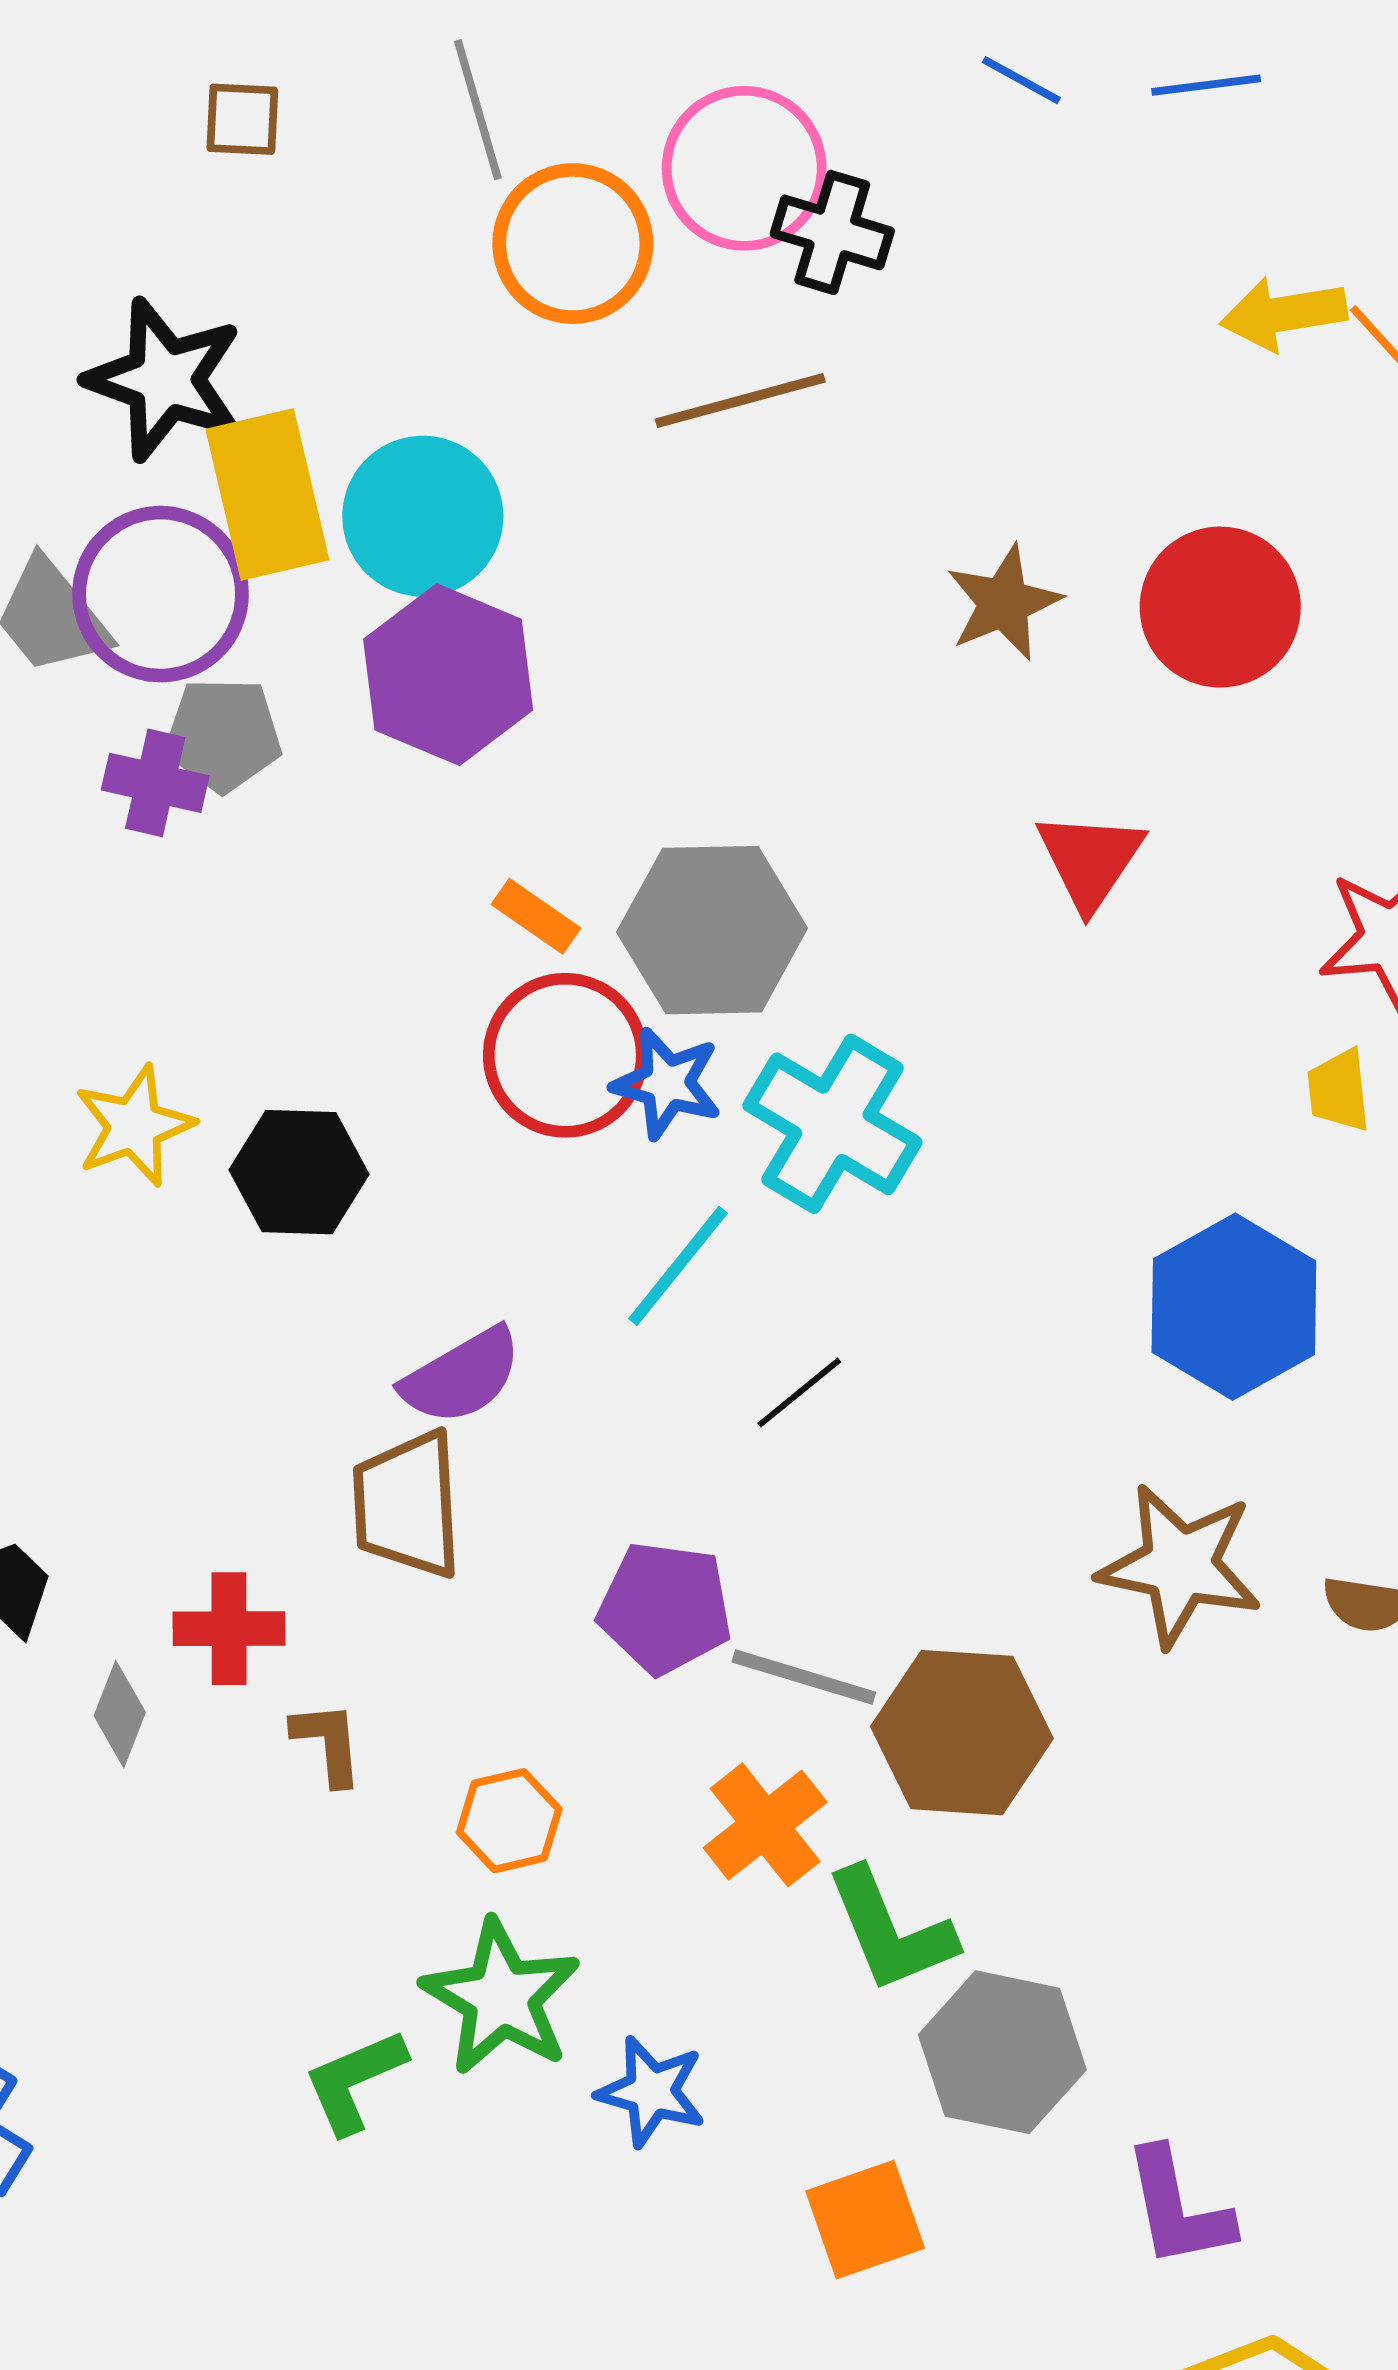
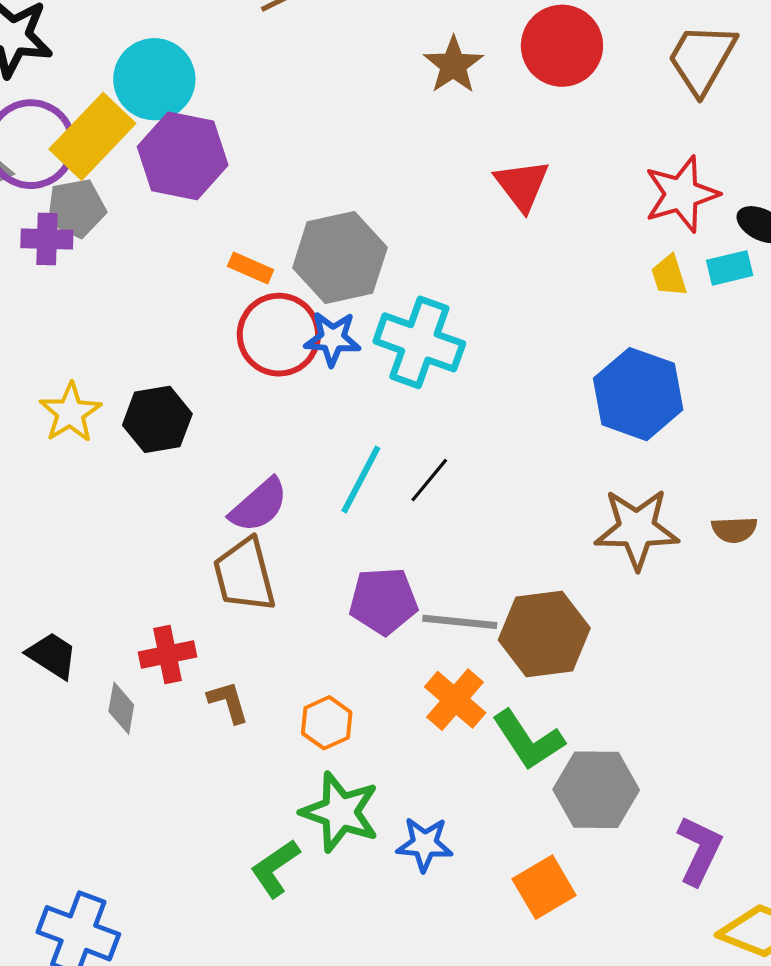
yellow rectangle: (267, 495) -> (92, 136), moved, turned 68
cyan line: (678, 1266) -> (361, 480), moved
purple L-shape: (1178, 2208) -> (699, 850), turned -132

